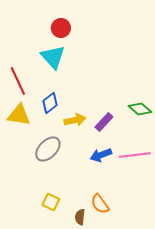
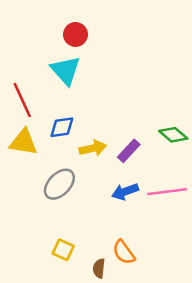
blue diamond: (50, 103) -> (62, 127), turned 30

